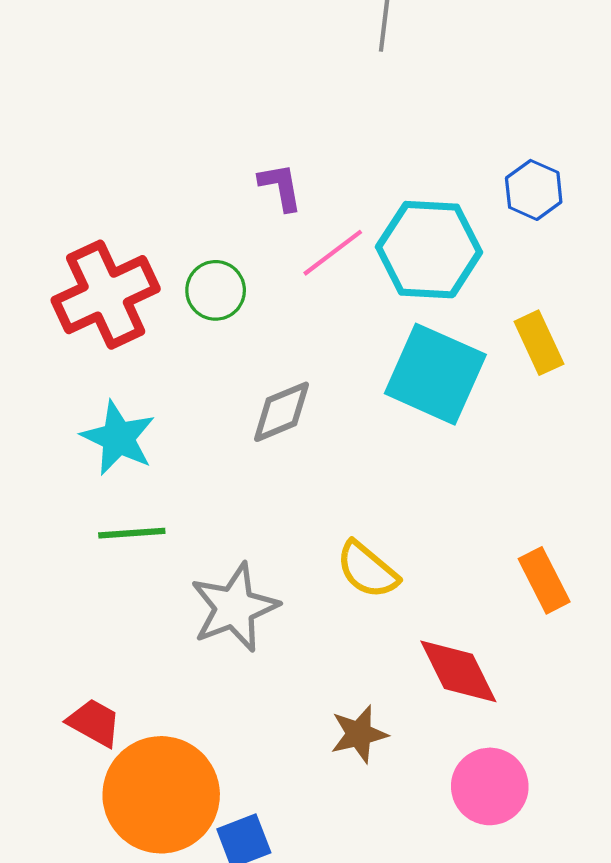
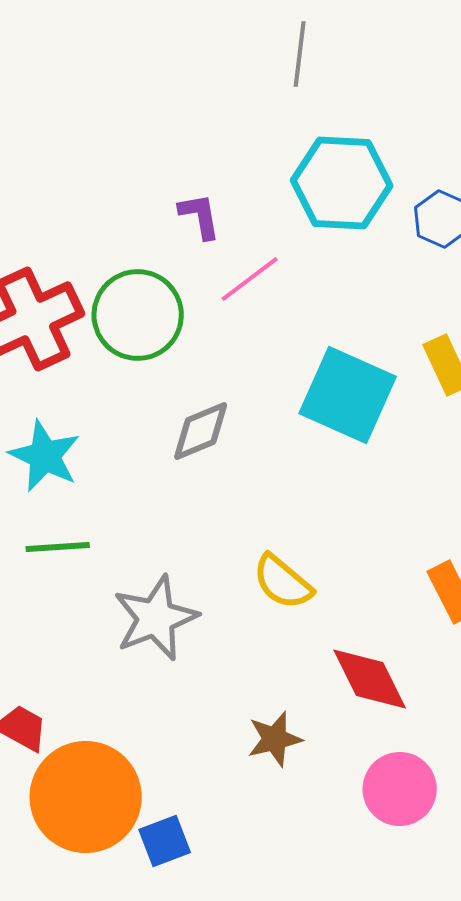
cyan hexagon: (429, 250) -> (342, 183), moved
green circle: (216, 290) -> (138, 315), size x1.6

